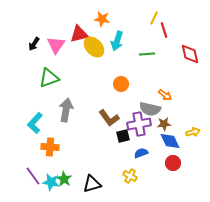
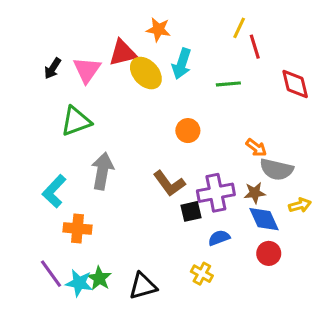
gray semicircle: (150, 109) -> (277, 169), moved

